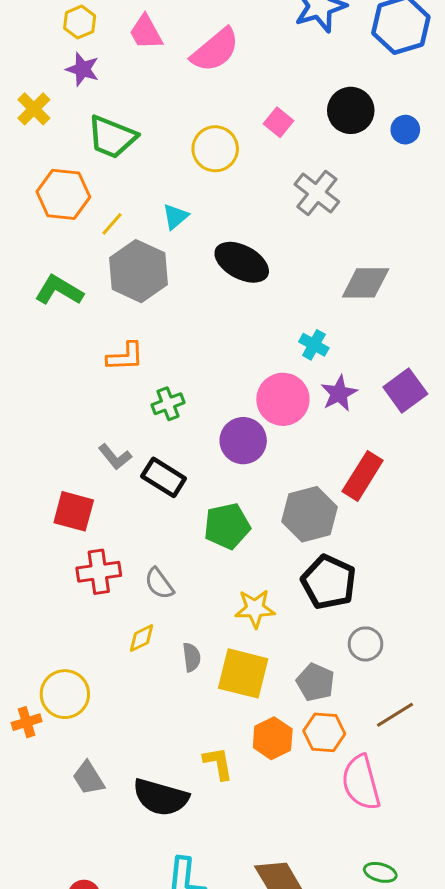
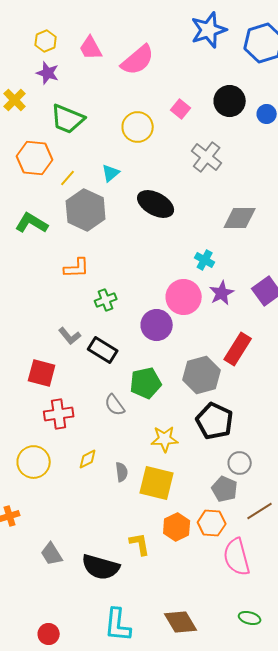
gray semicircle: (159, 584) -> (115, 405), moved
gray pentagon: (315, 682) -> (225, 489), moved
yellow circle: (65, 694) -> (34, 462), moved

